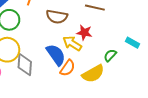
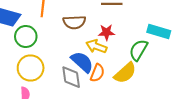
cyan rectangle: (133, 43) -> (159, 32), size x1.5
green semicircle: (110, 55) -> (138, 50), size x1.5
gray diamond: (25, 65) -> (71, 77), moved

